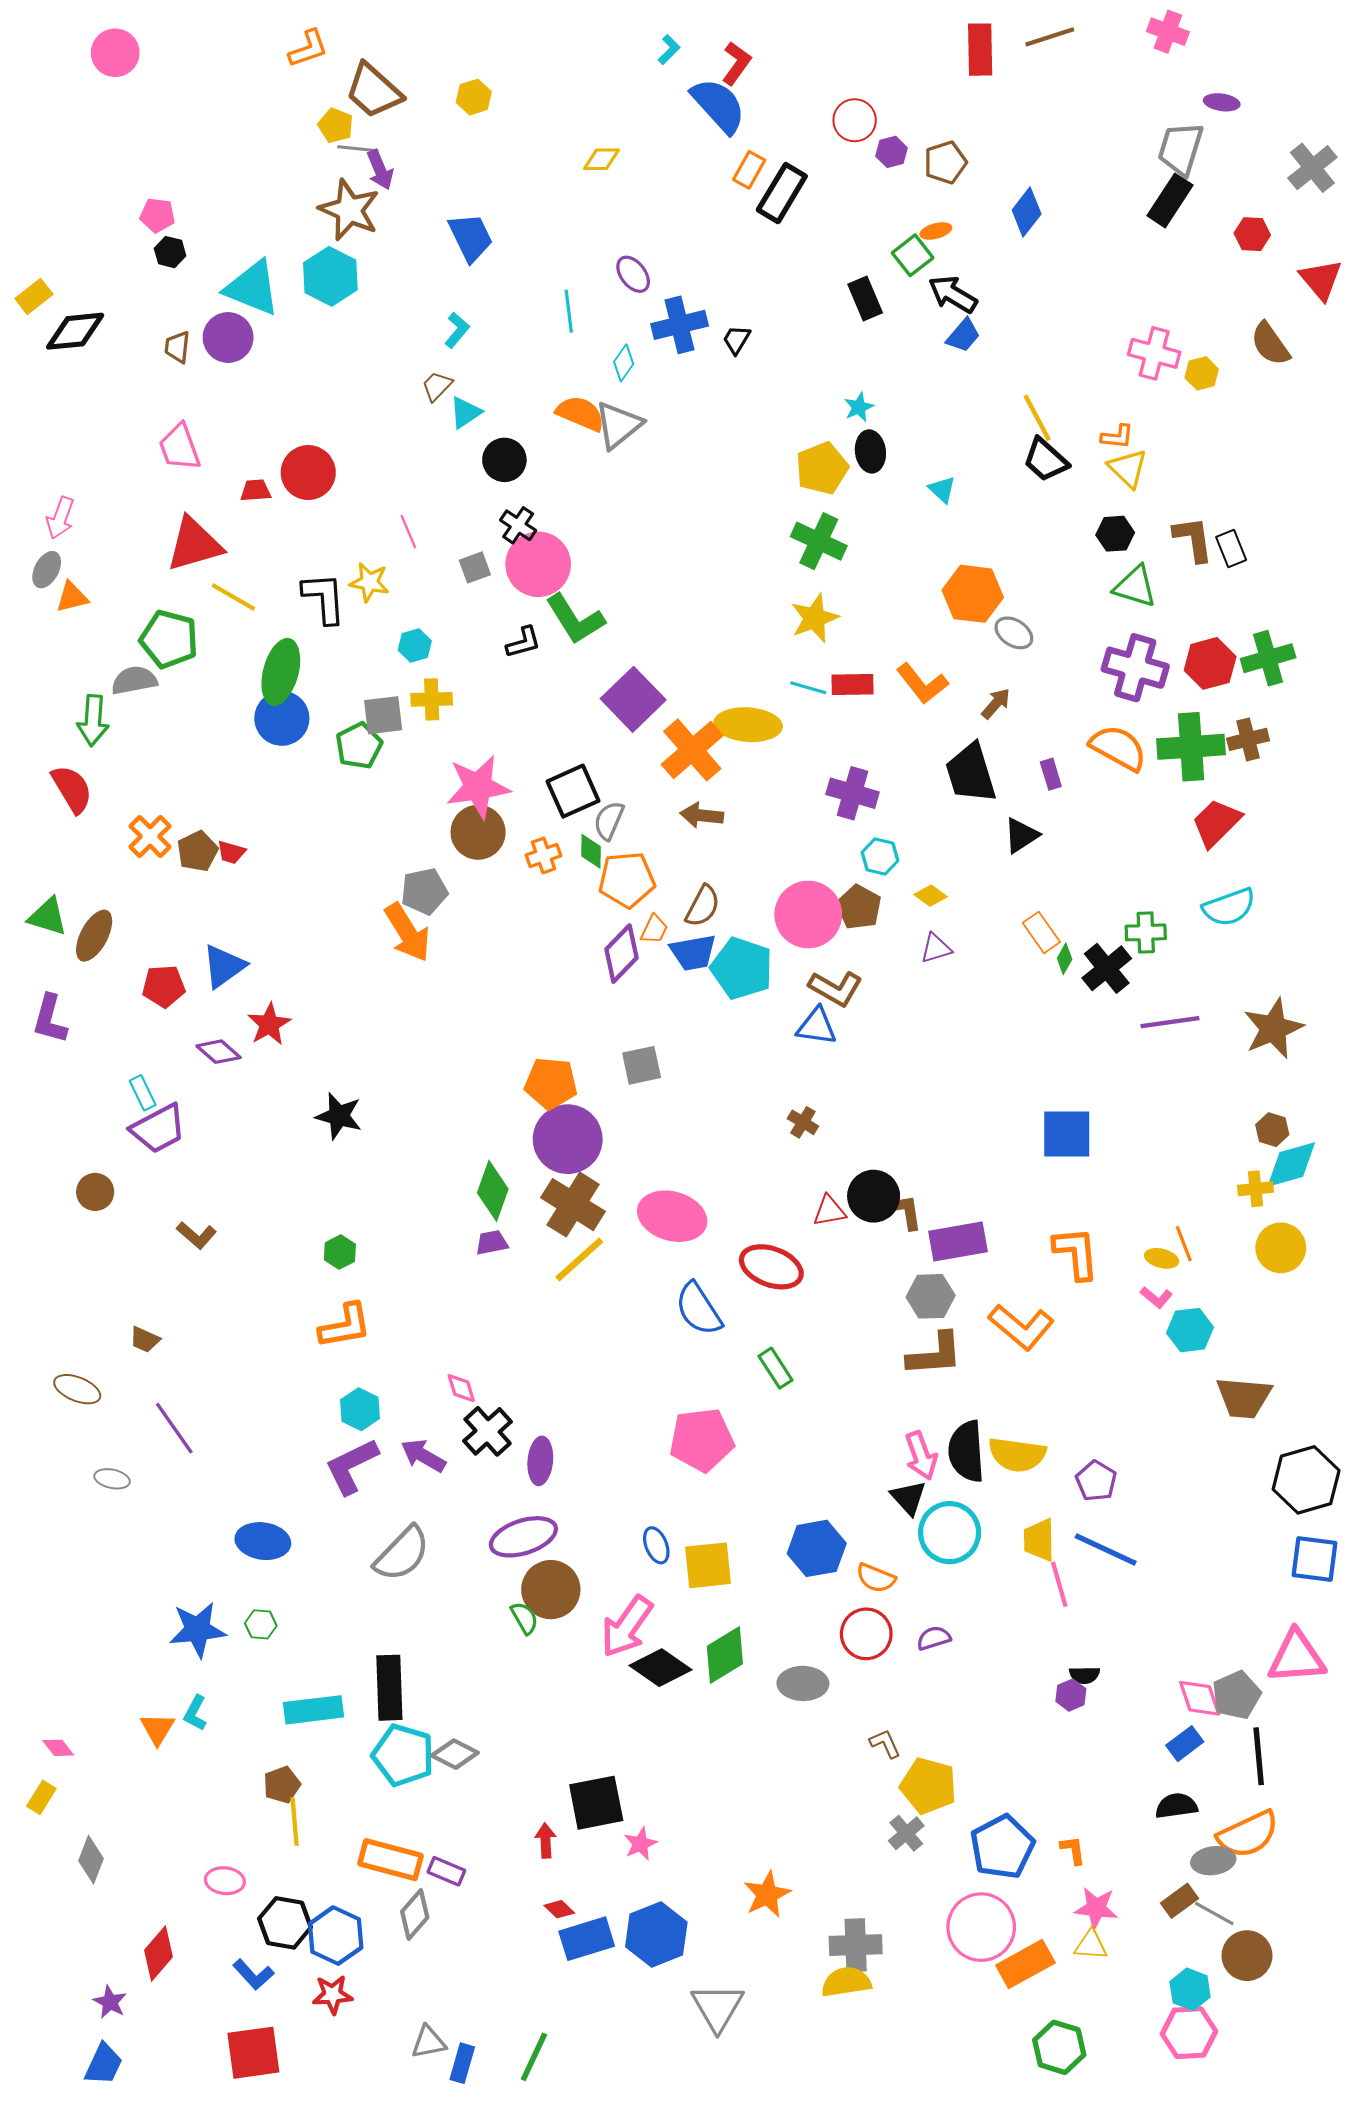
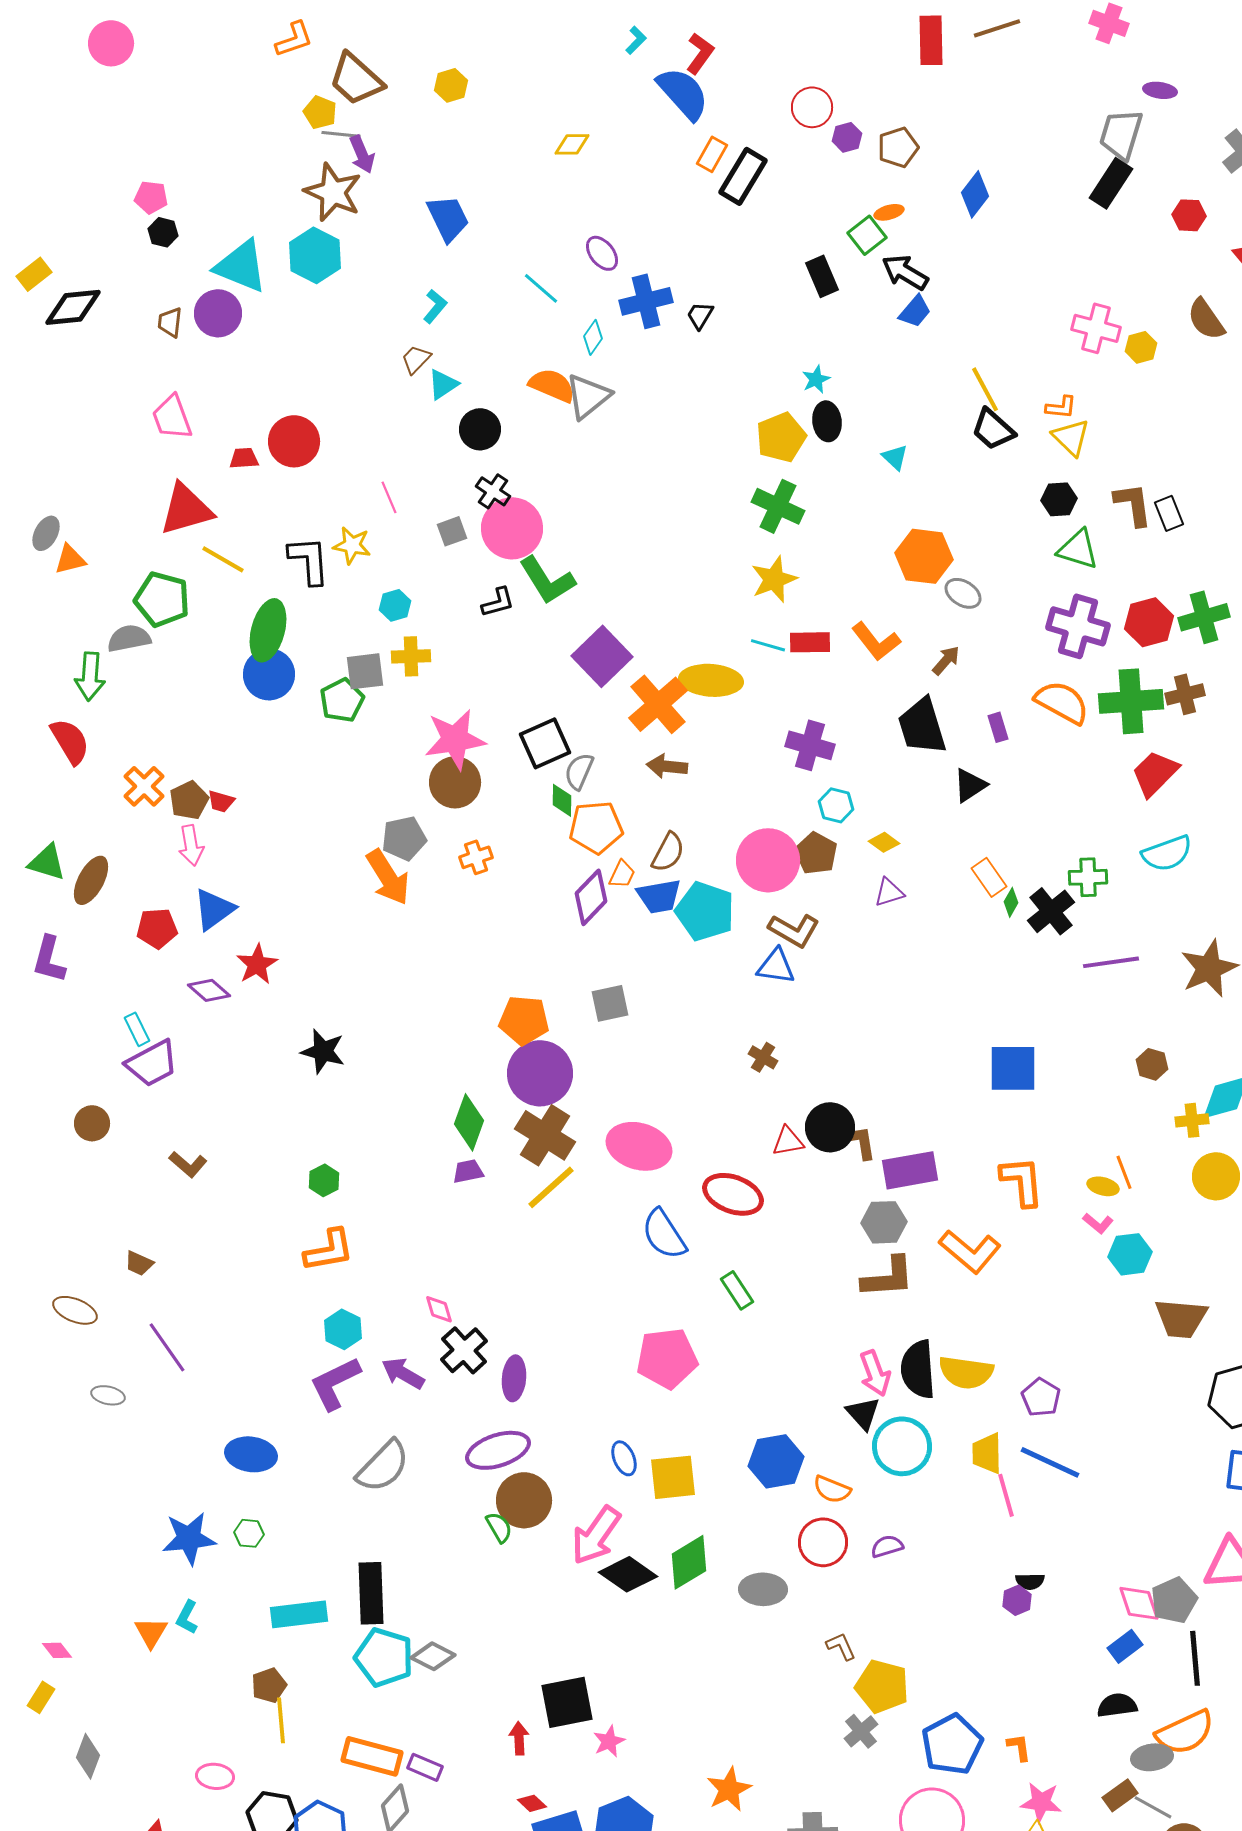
cyan line: (569, 311) -> (541, 288), turned -42
pink arrow: (60, 518) -> (191, 845), moved, turned -30
orange cross: (543, 855) -> (476, 857), moved
brown hexagon: (1272, 1130) -> (1152, 1064), moved

